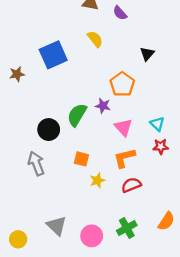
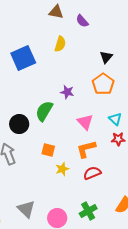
yellow semicircle: (95, 39) -> (60, 44), turned 56
orange pentagon: (122, 84) -> (103, 84), moved
purple star: (103, 106) -> (67, 92), moved

